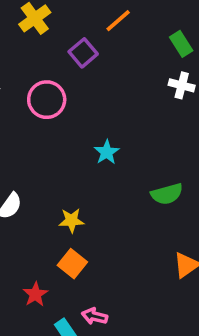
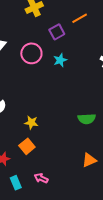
cyan star: (107, 152) -> (60, 60), moved
pink arrow: (95, 316) -> (41, 178), moved

